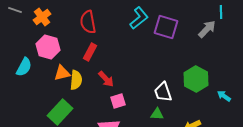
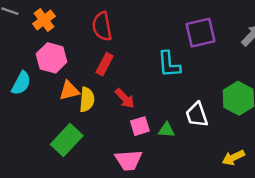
cyan L-shape: (139, 18) -> (169, 64), moved, turned 125
purple square: (166, 27) -> (201, 33), turned -30
green triangle: (157, 114) -> (166, 130), moved

